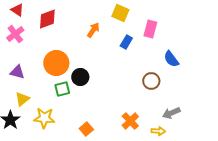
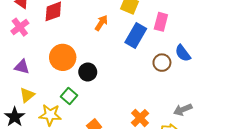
blue rectangle: (126, 42) -> (136, 35), size x1.6
brown circle: (151, 81) -> (162, 63), moved
green square: (62, 89) -> (69, 96), moved, turned -35

